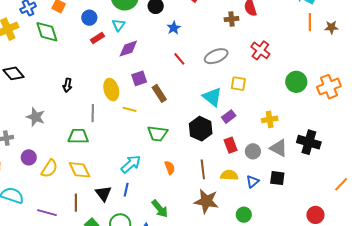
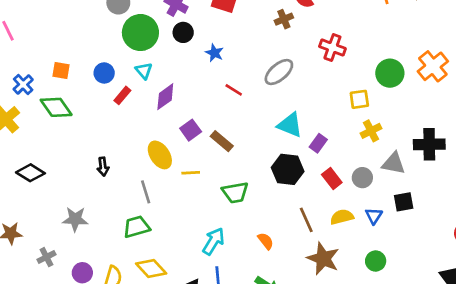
yellow square: (238, 84) -> (359, 99), moved
orange semicircle: (170, 168) -> (266, 241), moved
brown star: (206, 201) -> (323, 259), turned 30

